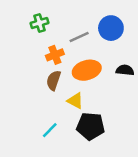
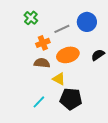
green cross: (40, 23) -> (31, 18), turned -32
black semicircle: (125, 70) -> (98, 55), turned -40
brown semicircle: (54, 80) -> (42, 63), turned 77

